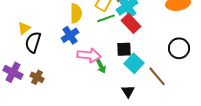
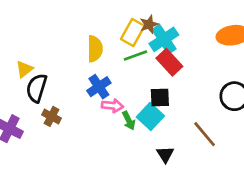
blue cross: (70, 35) -> (99, 87), moved
pink arrow: (89, 55) -> (112, 106), size x0.7
cyan square: (134, 63) -> (150, 116), moved
brown cross: (37, 77) -> (51, 116), moved

